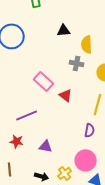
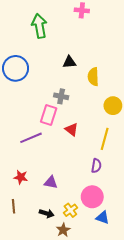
gray cross: (77, 63) -> (61, 96), moved
pink rectangle: (44, 81) -> (49, 115), turned 66
purple line: (27, 115) -> (31, 138), moved

